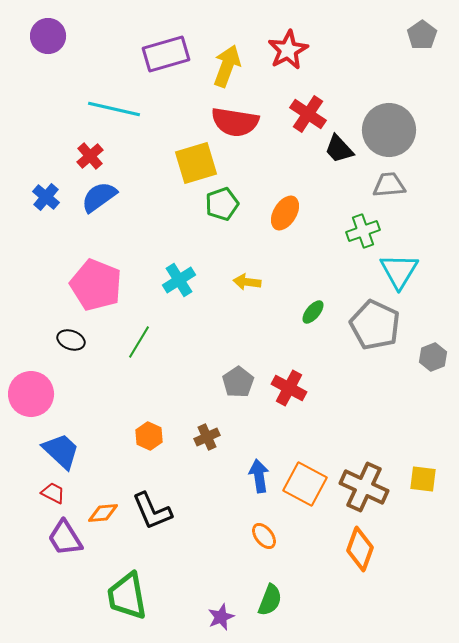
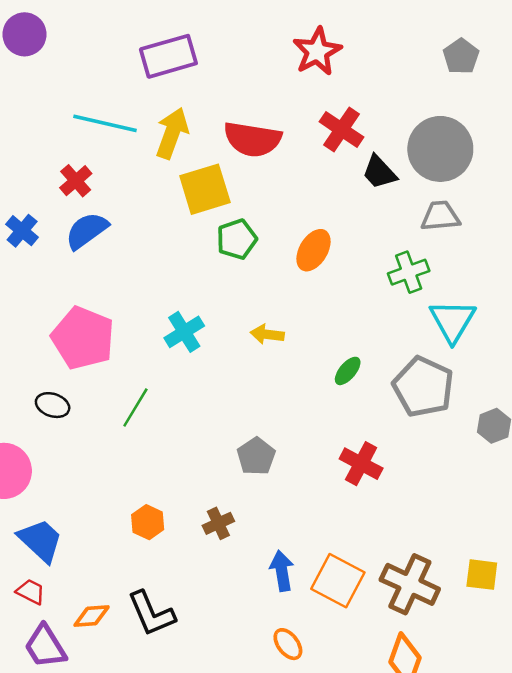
gray pentagon: (422, 35) -> (461, 56), moved
yellow arrow: (227, 66) -> (172, 133), moved
red cross: (289, 388) -> (361, 464), moved

